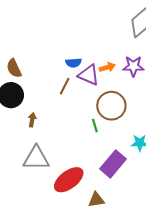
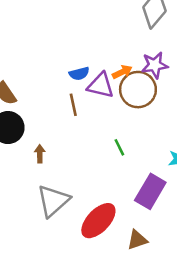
brown line: (65, 86) -> (73, 105), turned -30
brown circle: (111, 106) -> (138, 90), moved
gray triangle: (36, 158) -> (53, 201), turned -32

